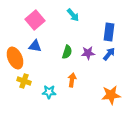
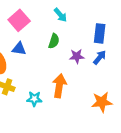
green semicircle: (67, 52) -> (54, 41), moved
orange arrow: (72, 80) -> (59, 86), size x1.5

